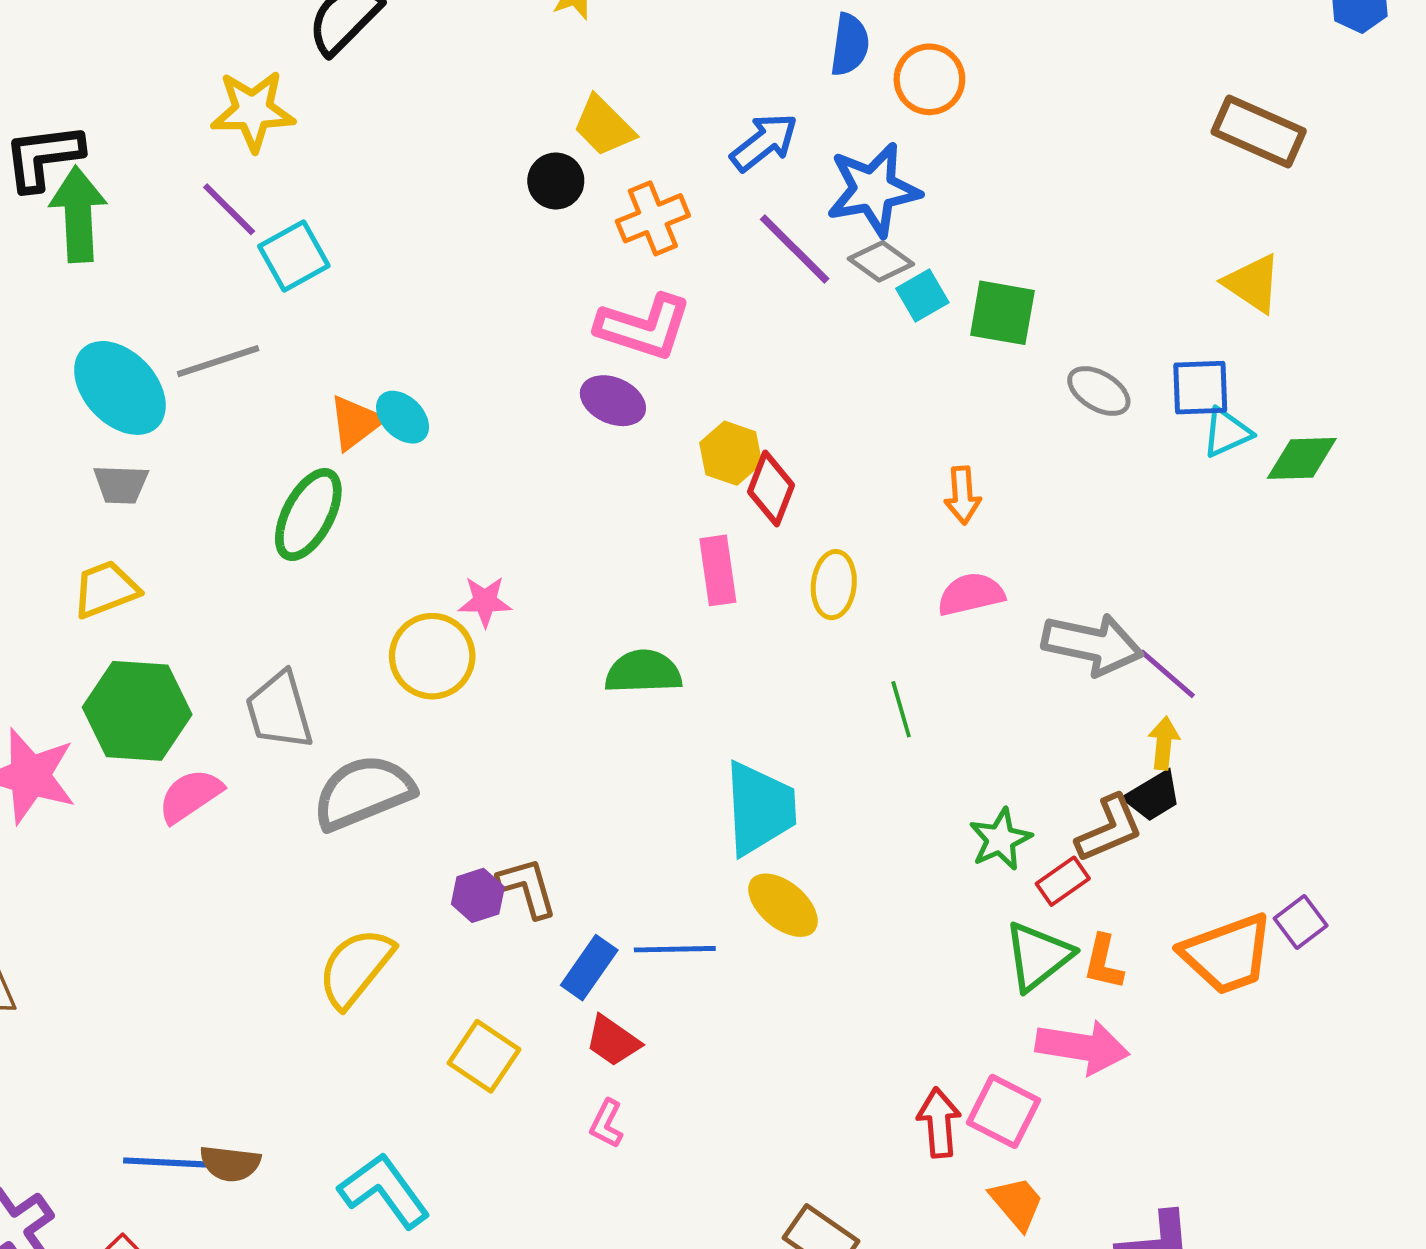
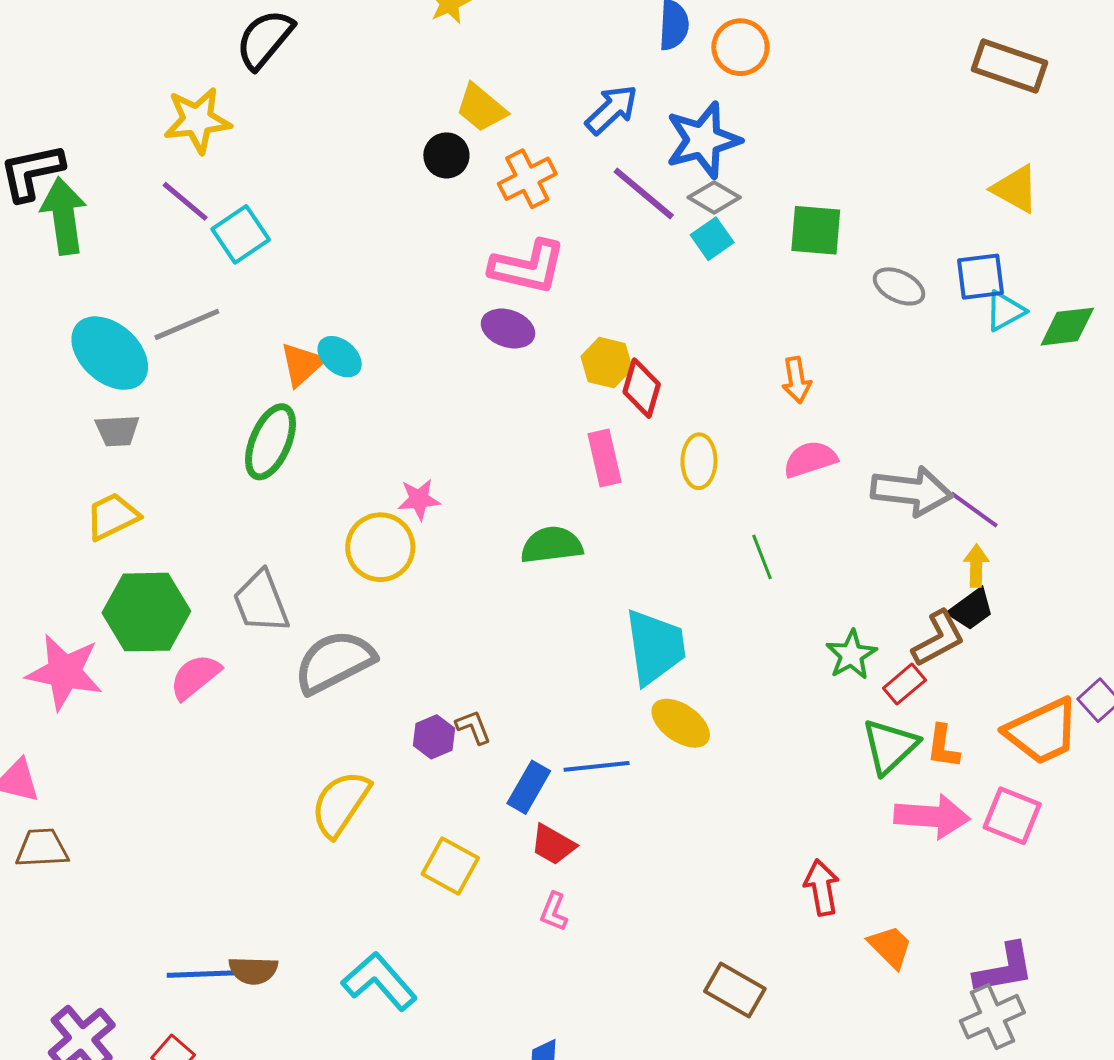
cyan square: (922, 296) -> (712, 239), moved
brown L-shape: (527, 888) -> (473, 727), size x0.7
pink square: (1003, 1111) -> (1012, 816), moved

